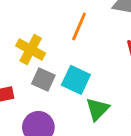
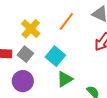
gray square: (43, 80) -> (25, 54), moved

